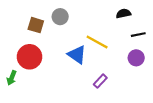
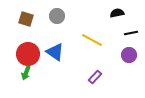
brown square: (36, 25) -> (26, 19), moved
blue triangle: (77, 55) -> (55, 52), moved
green arrow: (12, 78) -> (26, 73), moved

